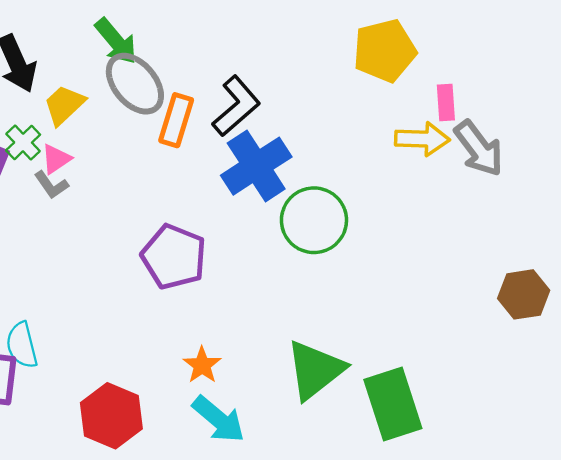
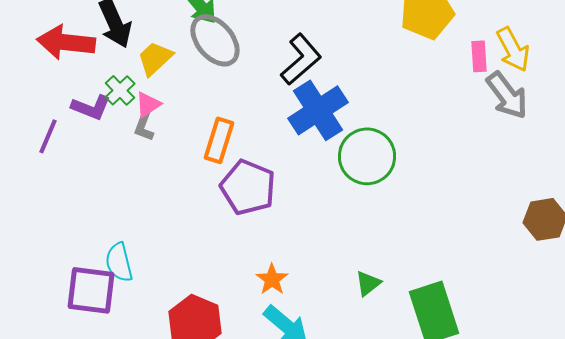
orange rectangle: (176, 120) -> (219, 140), moved
yellow arrow: (422, 139) -> (513, 49), moved, turned 60
gray L-shape: (51, 185) -> (144, 126), turned 56
green triangle: (315, 370) -> (368, 283), size x0.5

